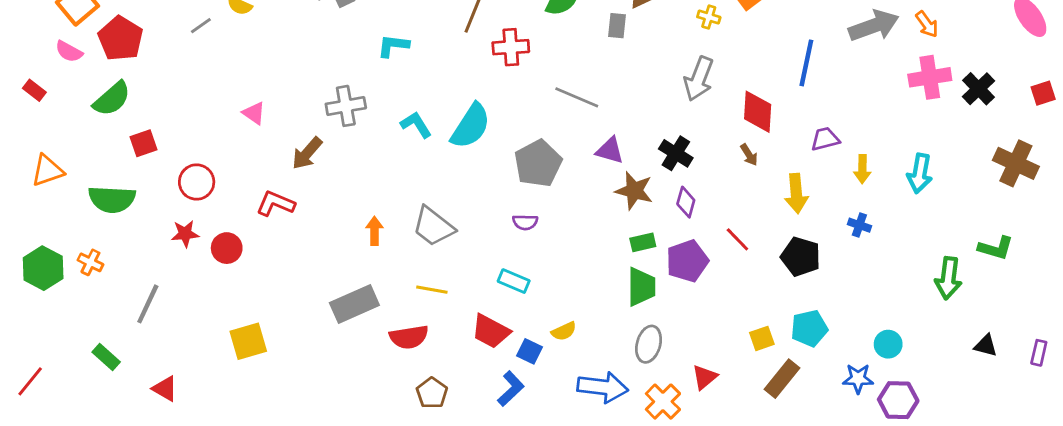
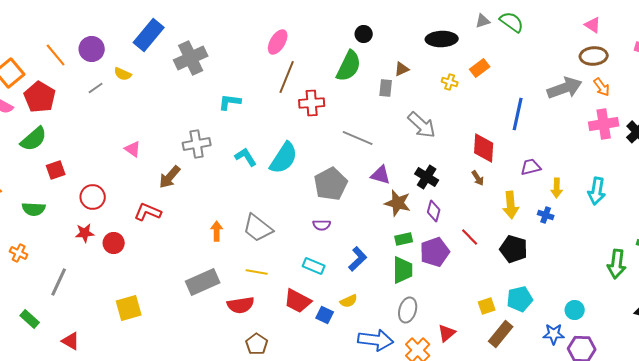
gray arrow: (699, 79) -> (422, 125), moved, turned -68
green semicircle: (112, 199) -> (34, 209), size x0.7
blue cross: (859, 225) -> (546, 215), moved
blue L-shape: (511, 389) -> (358, 259), moved

